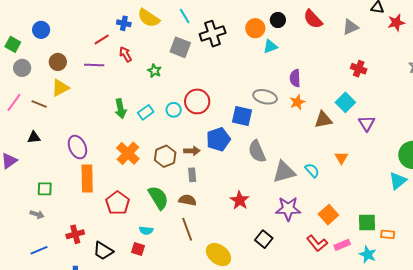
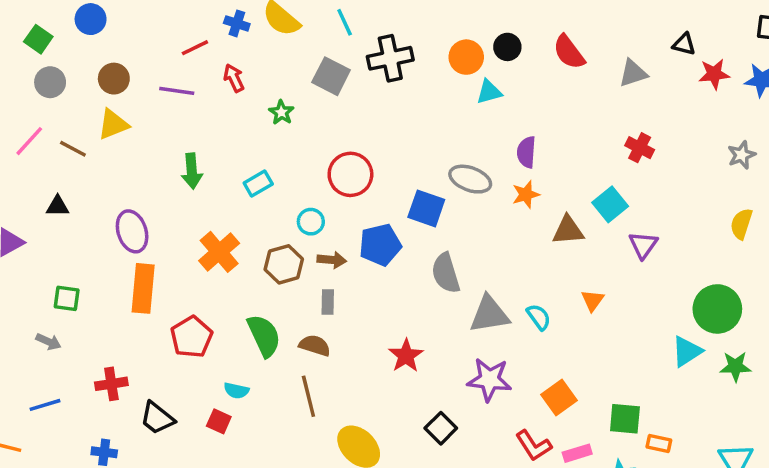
green arrow: (120, 109) -> (192, 171), moved
cyan circle: (174, 110) -> (311, 222), moved

